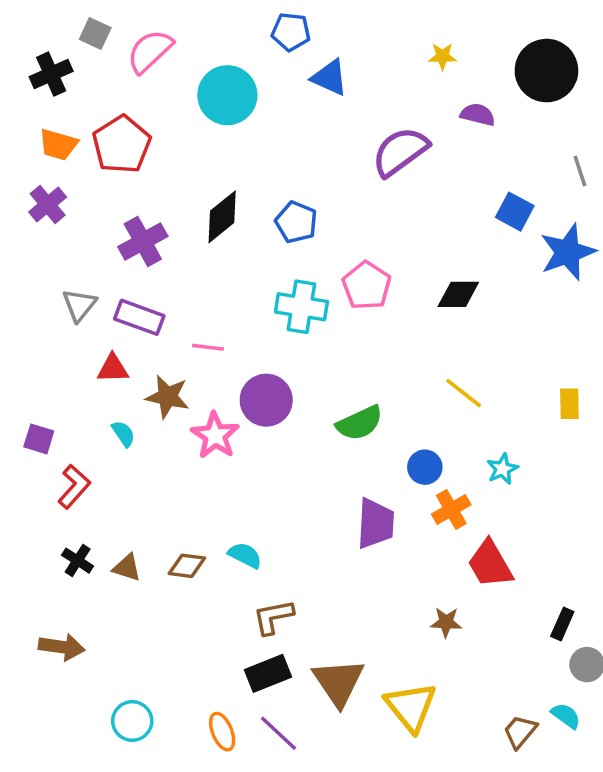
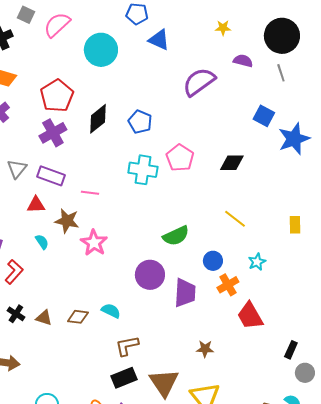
red pentagon: (122, 145) -> (57, 96), moved
gray line: (580, 171) -> (281, 73), moved
purple circle: (266, 400) -> (150, 275), moved
brown star: (446, 622) -> (205, 349), moved

